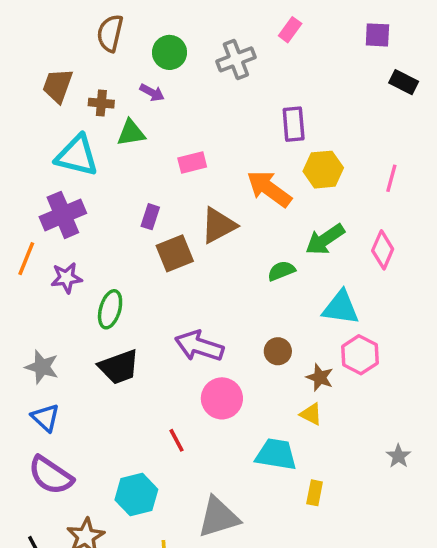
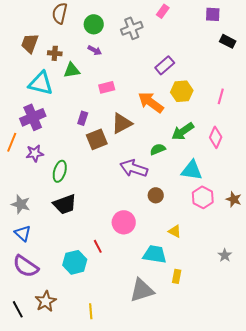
purple arrow: (152, 93) -> (95, 50), moved
purple rectangle: (294, 124) -> (165, 65), turned 54
purple arrow: (199, 346) -> (134, 168), moved
brown star: (320, 377) -> (234, 199), moved
cyan hexagon: (136, 495) -> (75, 262), moved
gray triangle: (218, 517) -> (142, 290), moved

